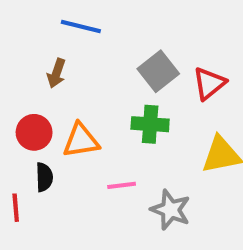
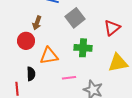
gray square: (158, 71) -> (75, 18), moved
red circle: (34, 132) -> (26, 41), moved

